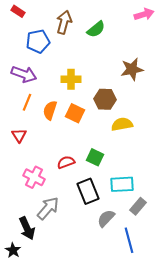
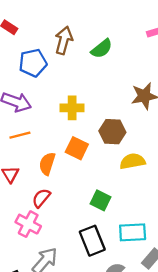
orange line: (27, 102) -> (20, 135), turned 54
orange semicircle: (50, 110) -> (47, 164), moved
red semicircle: (66, 162) -> (41, 198), moved, turned -30

